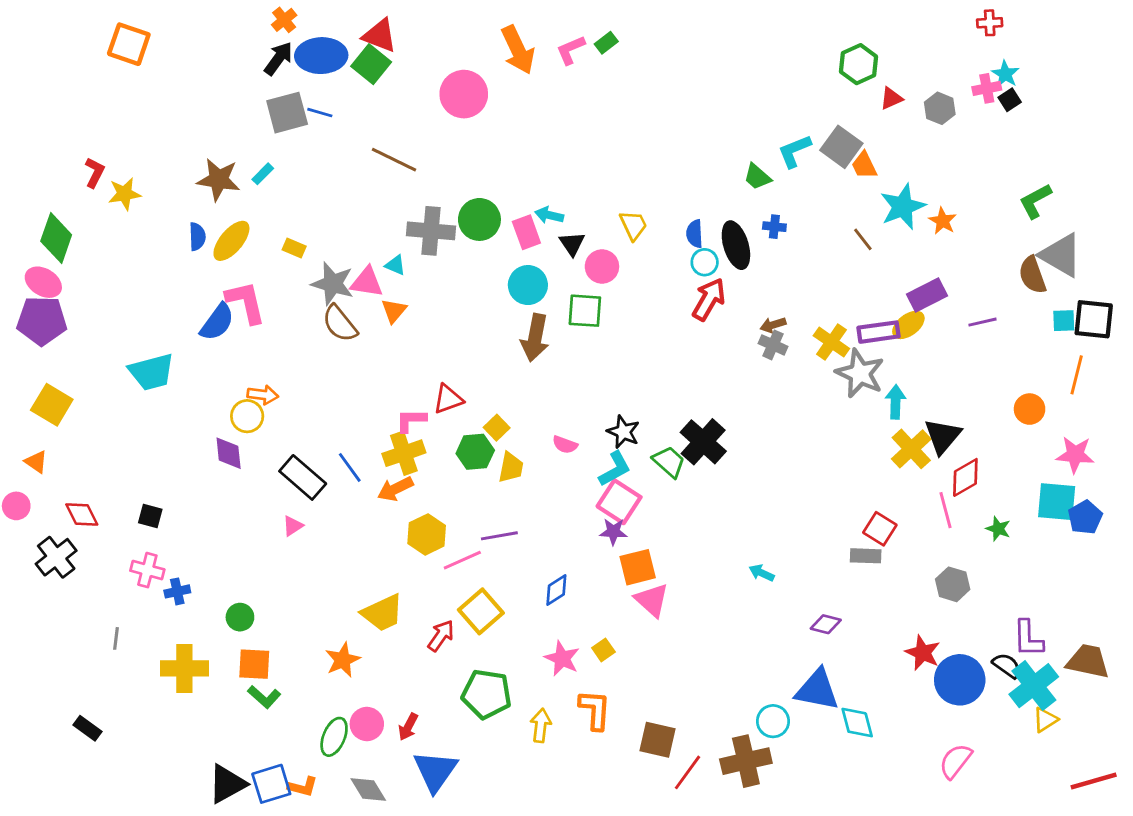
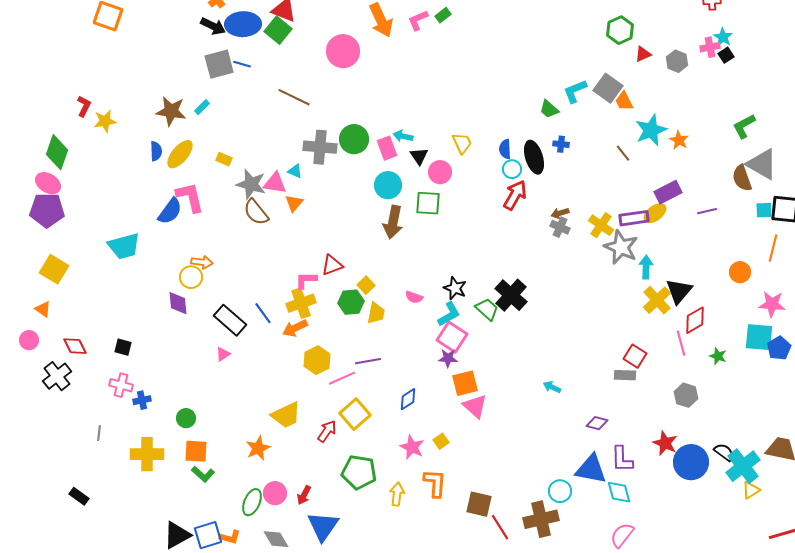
black arrow: (278, 58) -> (213, 26), turned 80
purple L-shape: (1028, 638) -> (622, 459), moved
pink semicircle: (955, 761) -> (622, 535), moved
red line: (687, 772) -> (500, 527), turned -68

